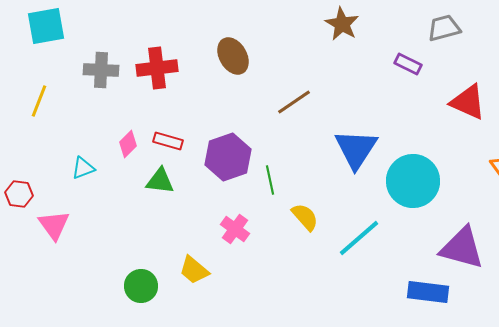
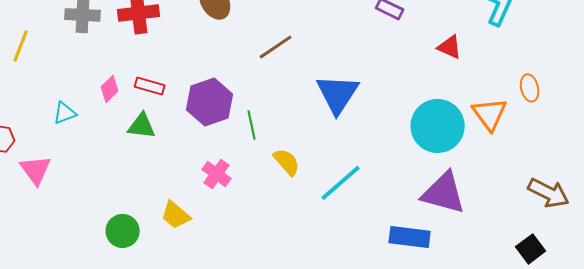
red triangle: (468, 102) -> (450, 47), size x0.7
cyan circle: (413, 181) -> (438, 126), moved

